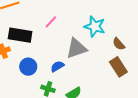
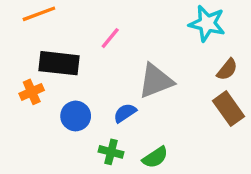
cyan star: (95, 26) -> (207, 23), moved
brown semicircle: (119, 44) -> (227, 69), turned -96

